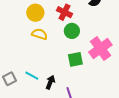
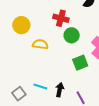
yellow circle: (35, 13) -> (21, 25), moved

